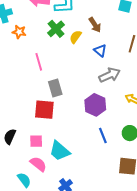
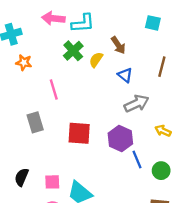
orange star: (19, 32) -> (24, 63), moved
gray rectangle: (55, 88) -> (35, 122), moved
red square: (44, 110) -> (79, 133), moved
blue line: (103, 135) -> (137, 159), moved

